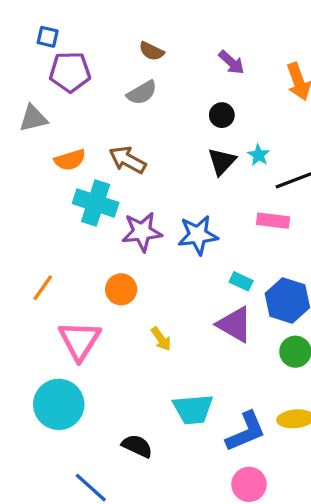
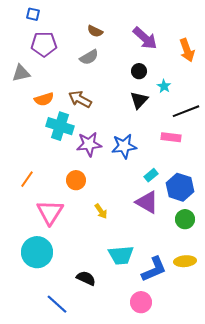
blue square: (48, 37) -> (33, 14), moved
purple arrow: (231, 62) -> (145, 38), size x1.5
cyan star: (259, 155) -> (164, 86), moved
cyan rectangle: (241, 281) -> (151, 175), turned -64
pink circle: (249, 484) -> (141, 302), moved

